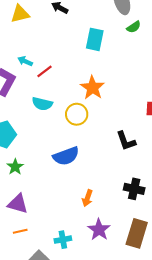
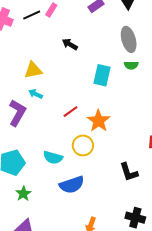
yellow triangle: (20, 14) -> (33, 70), moved
green semicircle: (134, 27) -> (131, 65), moved, turned 32
red line: (45, 71) -> (70, 112), moved
cyan semicircle: (42, 104) -> (53, 158), moved

